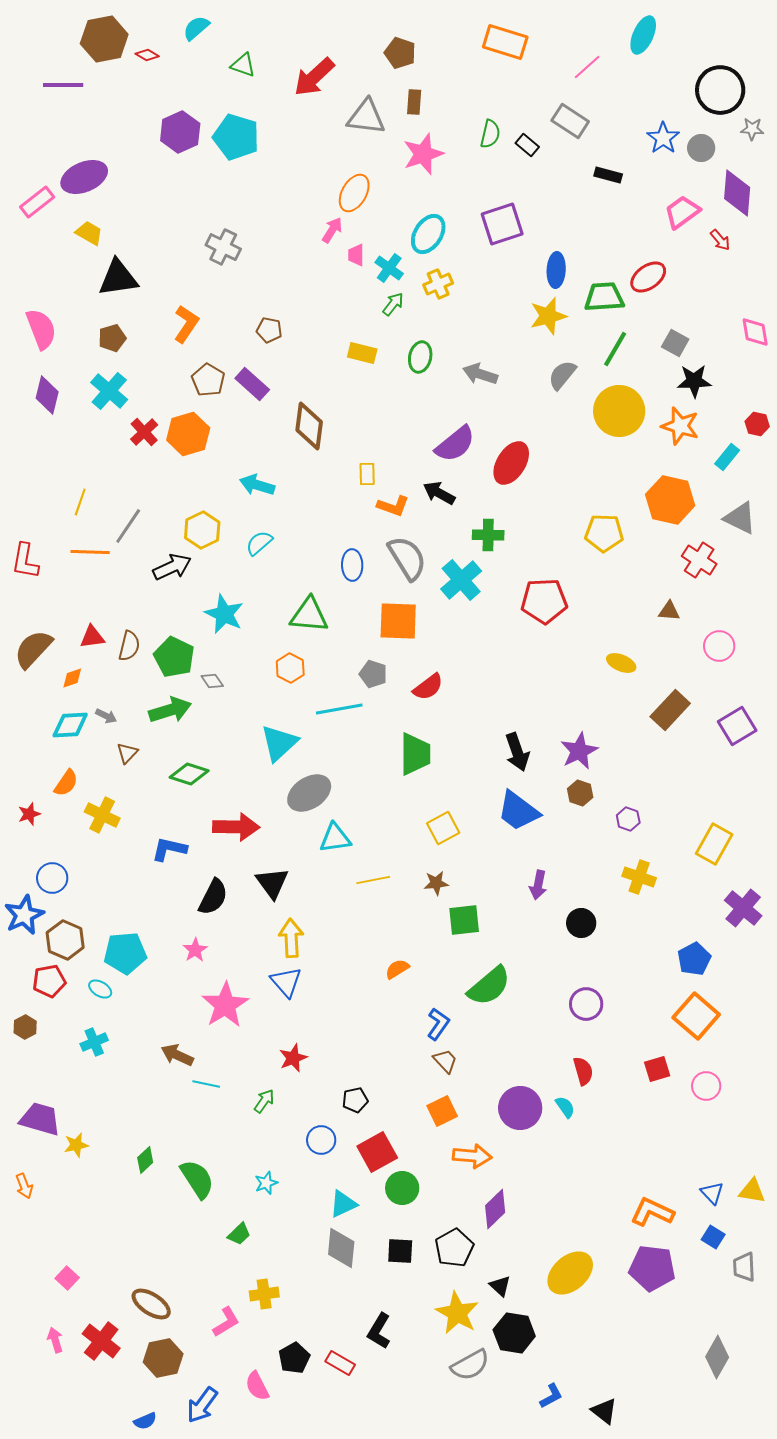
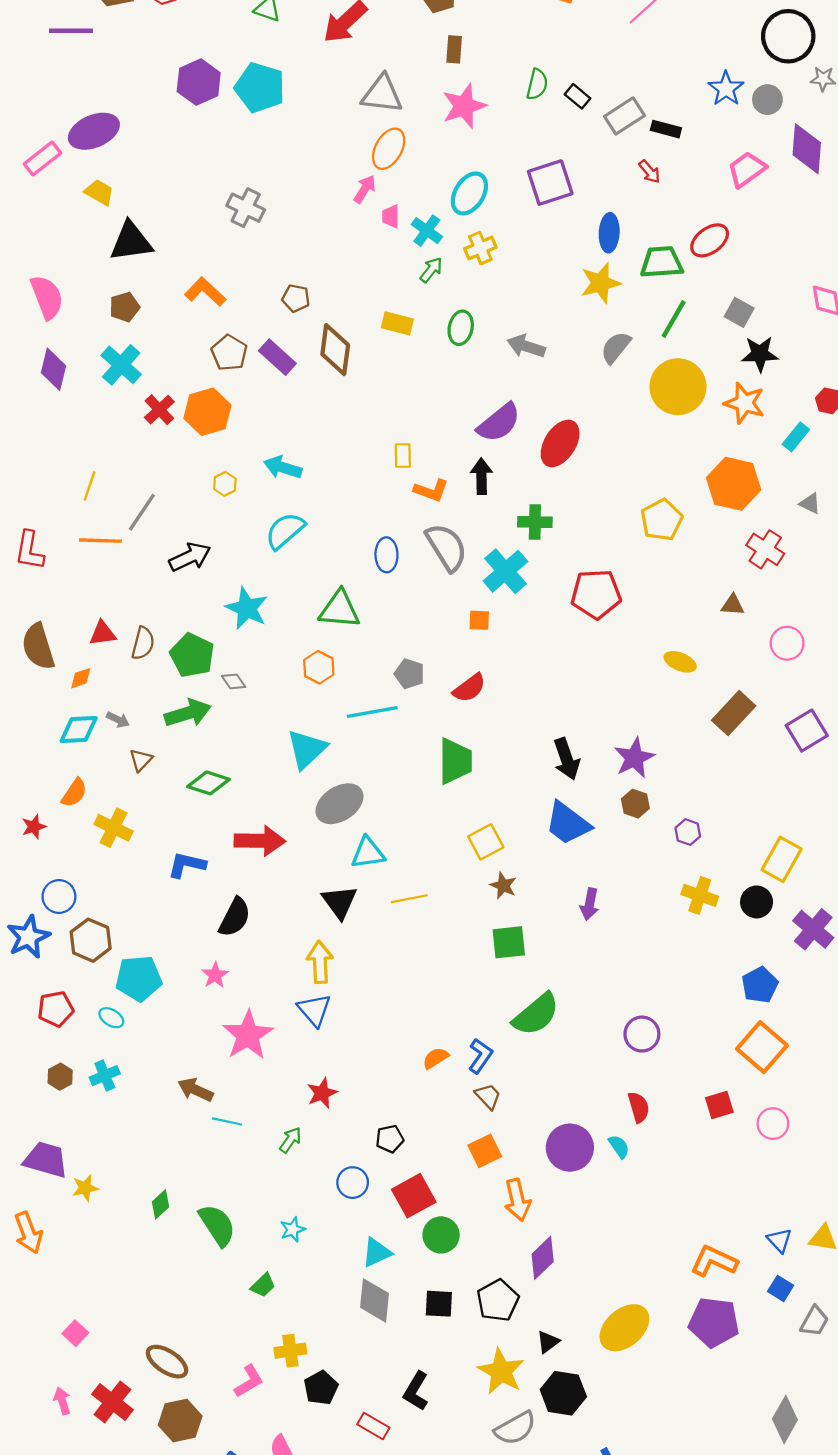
gray triangle: (366, 117) -> (382, 94), moved
gray rectangle: (570, 121) -> (624, 116), moved, turned -66
red arrow: (720, 240) -> (650, 172), moved
orange L-shape: (186, 324) -> (205, 292), turned -81
brown diamond: (309, 426) -> (335, 350), moved
black arrow: (439, 493) -> (481, 476), turned 60
gray triangle: (740, 518) -> (810, 503), size x0.6
yellow hexagon: (202, 530) -> (225, 484), moved, size x0.6
yellow pentagon: (604, 533) -> (662, 520), turned -30
cyan semicircle: (259, 543) -> (285, 531), size x1.4
orange square: (398, 621) -> (479, 620), moved, size x0.5
brown semicircle: (33, 649) -> (38, 647), turned -60
black triangle: (272, 883) -> (340, 902), moved
brown star: (436, 883) -> (503, 886), moved, turned 30
black circle: (581, 923) -> (757, 902), moved
brown hexagon: (65, 940) -> (91, 940), moved
orange semicircle: (397, 969) -> (436, 1058), moved
brown hexagon: (25, 1027) -> (60, 1077), moved
orange arrow: (472, 1156) -> (517, 1200), turned 72
orange arrow: (24, 1186) -> (28, 1233), size x1.5
gray trapezoid: (744, 1267) -> (814, 1321), turned -148
black triangle: (500, 1286) -> (548, 1342), turned 40
black pentagon: (294, 1358) -> (321, 1388), moved

